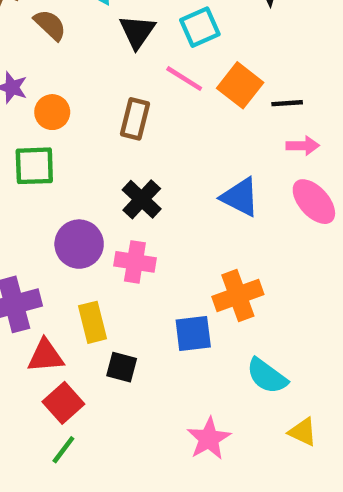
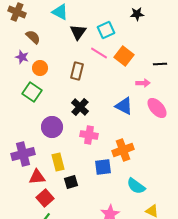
brown semicircle: (50, 25) -> (33, 37), moved
black line: (287, 103) -> (160, 64), moved
pink arrow: (303, 146) -> (143, 83), moved
green square: (34, 166) -> (32, 92), turned 36
pink cross: (135, 262) -> (89, 135), moved
black square: (122, 367) -> (71, 182), turned -32

